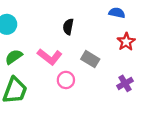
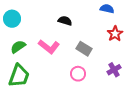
black semicircle: (68, 27) -> (65, 21), turned 96
pink circle: (66, 80) -> (78, 74), moved

